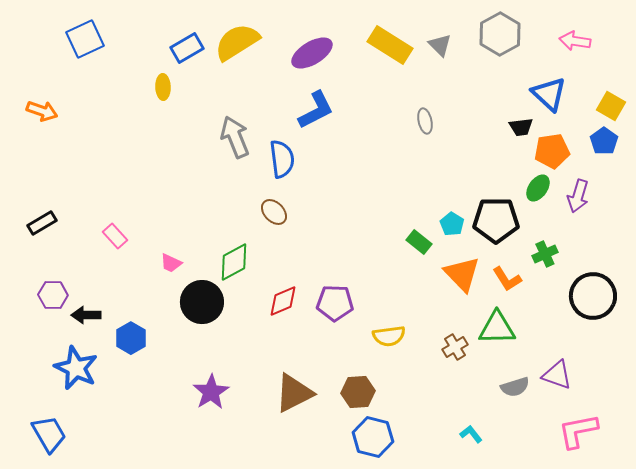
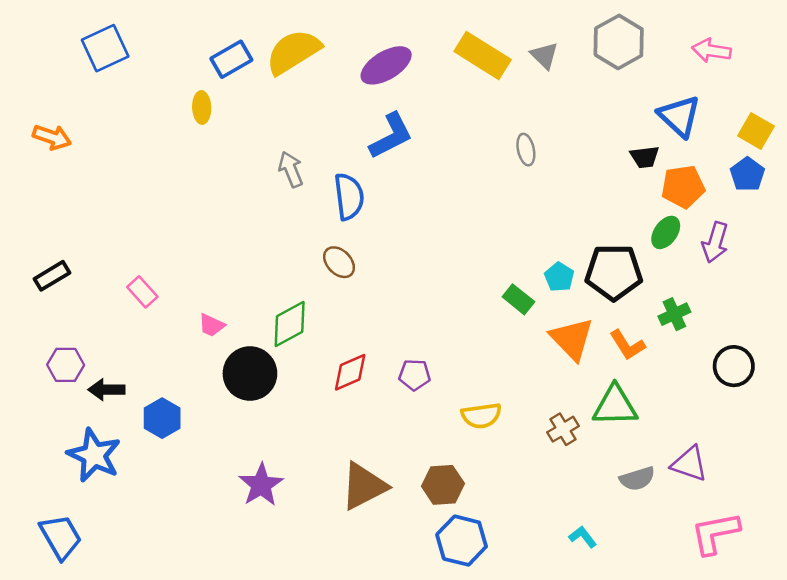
gray arrow: (235, 137) -> (291, 169), size x0.7
black circle: (593, 296) -> (734, 366), size x0.7
purple pentagon: (335, 303) -> (415, 375), size x0.7

